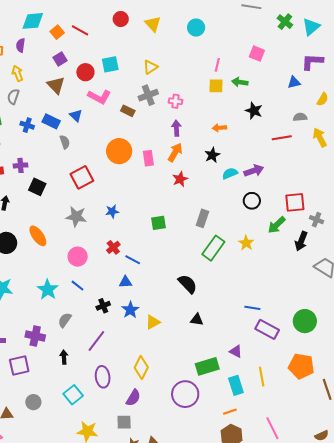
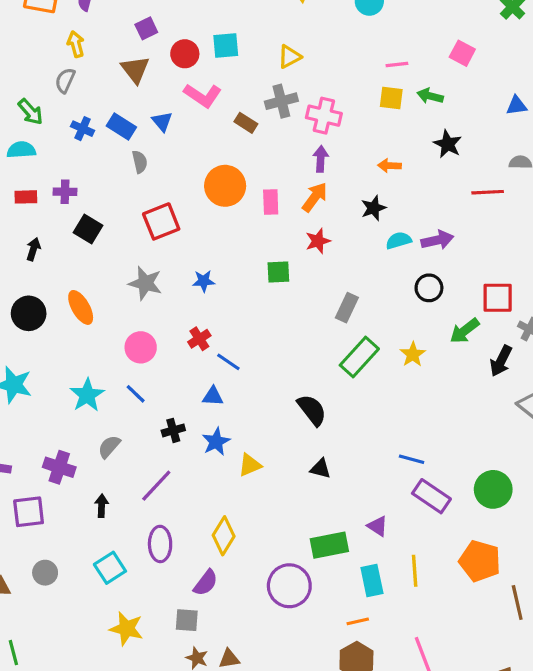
pink line: (217, 65) -> (397, 65), turned 64
pink cross: (175, 101) -> (324, 116), size x1.5
green square: (159, 223) -> (278, 272), moved

